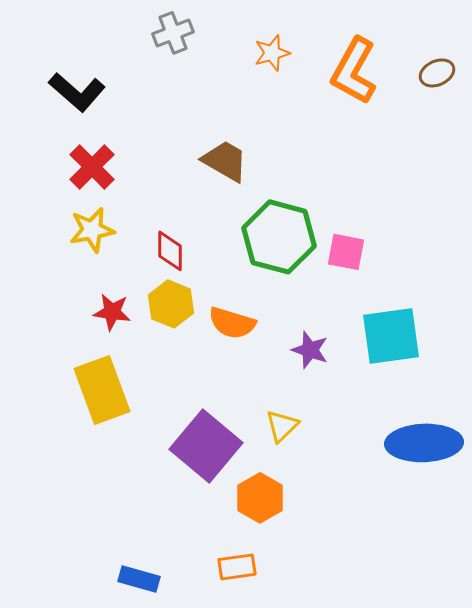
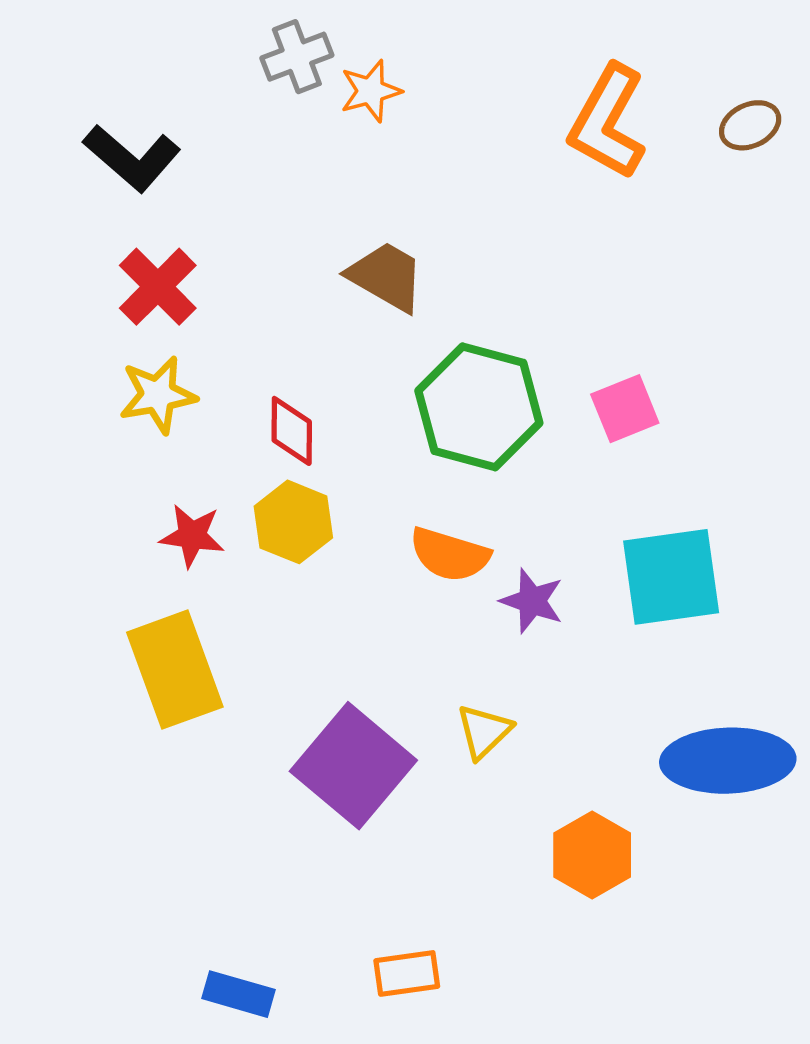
orange star: (272, 53) -> (371, 91), moved
pink square: (346, 252) -> (625, 409), moved, turned -33
orange semicircle: (232, 323) -> (450, 555), moved
orange hexagon: (260, 498) -> (592, 855), moved

